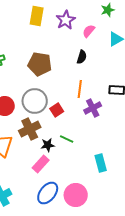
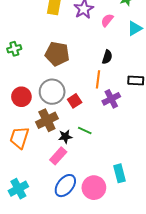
black semicircle: (82, 57) -> (107, 57), moved
cyan rectangle: (101, 163) -> (119, 173), moved

